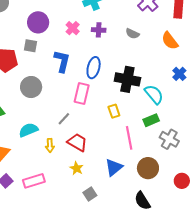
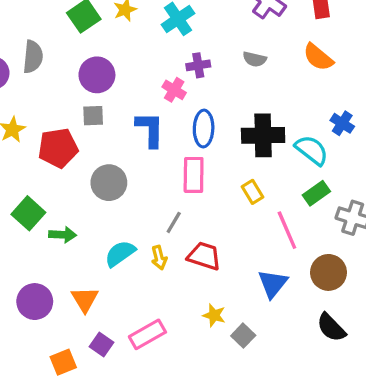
pink cross: (73, 28) -> (174, 90), moved
blue cross: (179, 74) -> (342, 123), moved
yellow arrow: (50, 145) -> (159, 258), moved
yellow star: (77, 168) -> (214, 315), moved

